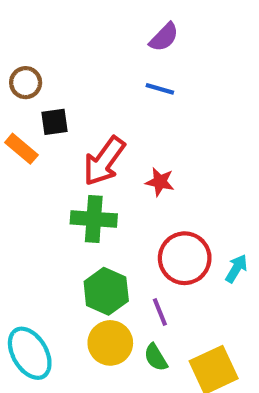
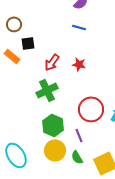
red arrow: (104, 161) -> (52, 62), size x0.7
red star: (160, 182) -> (79, 64), moved
green cross: (94, 219) -> (47, 90), turned -30

